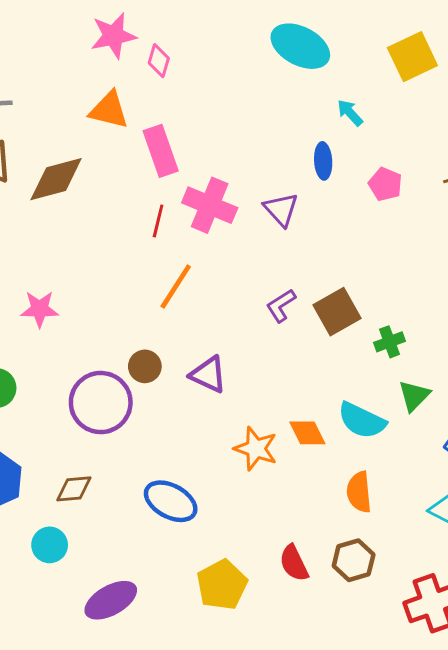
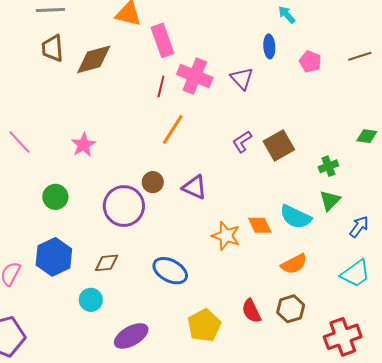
pink star: (40, 309) -> (83, 145), turned -30
green cross: (390, 342) -> (328, 166), moved
orange semicircle: (359, 492) -> (294, 264), turned -112

